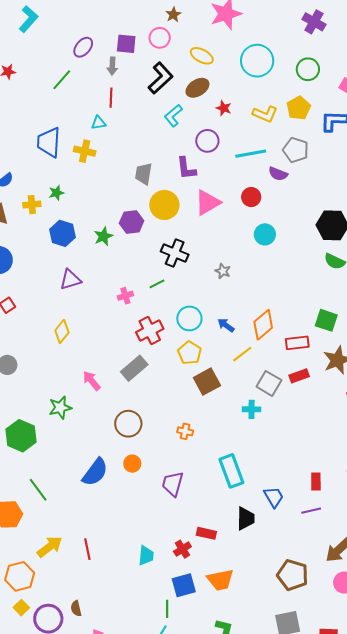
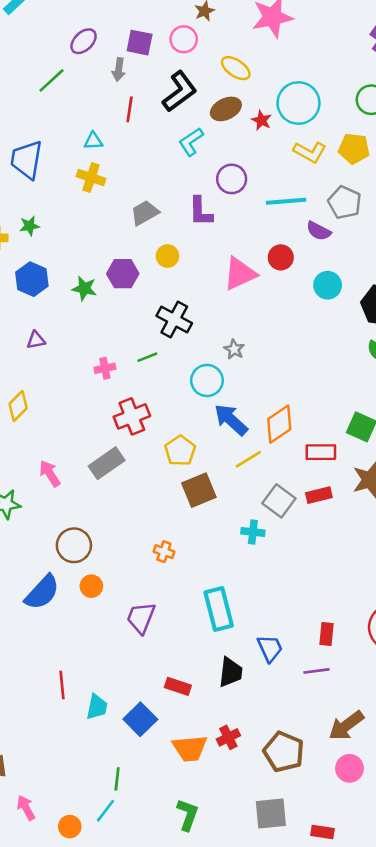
cyan circle: (257, 61) -> (298, 103), moved
red line: (111, 98) -> (130, 109), moved
red star: (224, 108) -> (262, 120), moved
yellow pentagon: (299, 108) -> (354, 149), turned 30
yellow cross: (85, 151) -> (91, 178), moved
gray trapezoid: (144, 174) -> (145, 213), turned 45
pink triangle: (208, 203) -> (240, 274), moved
yellow circle: (164, 205) -> (167, 256), size x0.6
cyan circle: (265, 234) -> (328, 285), moved
green star: (103, 236) -> (84, 288), turned 30
purple triangle: (70, 280) -> (36, 340), size x0.7
cyan circle: (189, 318) -> (207, 380), moved
blue arrow: (226, 325) -> (231, 420), size x1.6
brown circle: (128, 424) -> (74, 545), moved
red line: (87, 549) -> (62, 685), moved
red cross: (182, 549) -> (228, 737), moved
blue square: (184, 585) -> (140, 719), moved, turned -35

